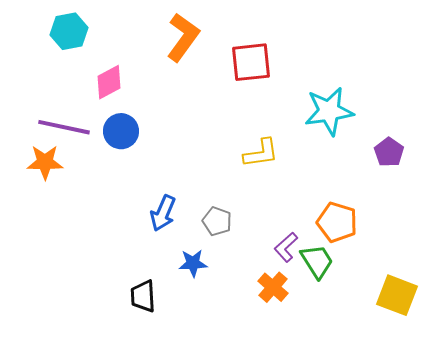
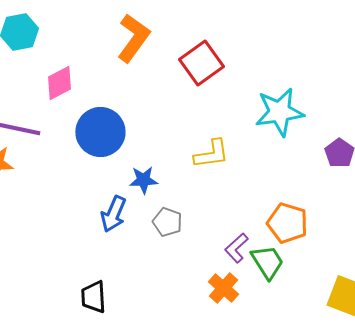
red square: (251, 62) -> (201, 63), turned -30
blue circle: (121, 131) -> (100, 132), moved, size x1.4
blue star: (193, 263) -> (143, 180), moved

